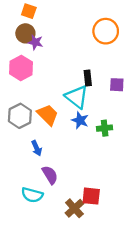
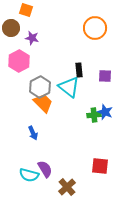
brown circle: (25, 33) -> (11, 28), moved
gray hexagon: (20, 116) -> (40, 87), moved
blue star: (80, 120) -> (105, 112), moved
purple semicircle: (50, 175) -> (45, 169), moved
red square: (91, 196) -> (100, 166), moved

